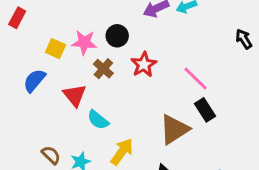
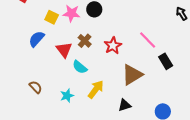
red star: (144, 65) -> (113, 46), moved
brown cross: (103, 69) -> (85, 41), moved
black rectangle: (205, 110) -> (166, 61), moved
brown semicircle: (51, 155) -> (36, 87), moved

